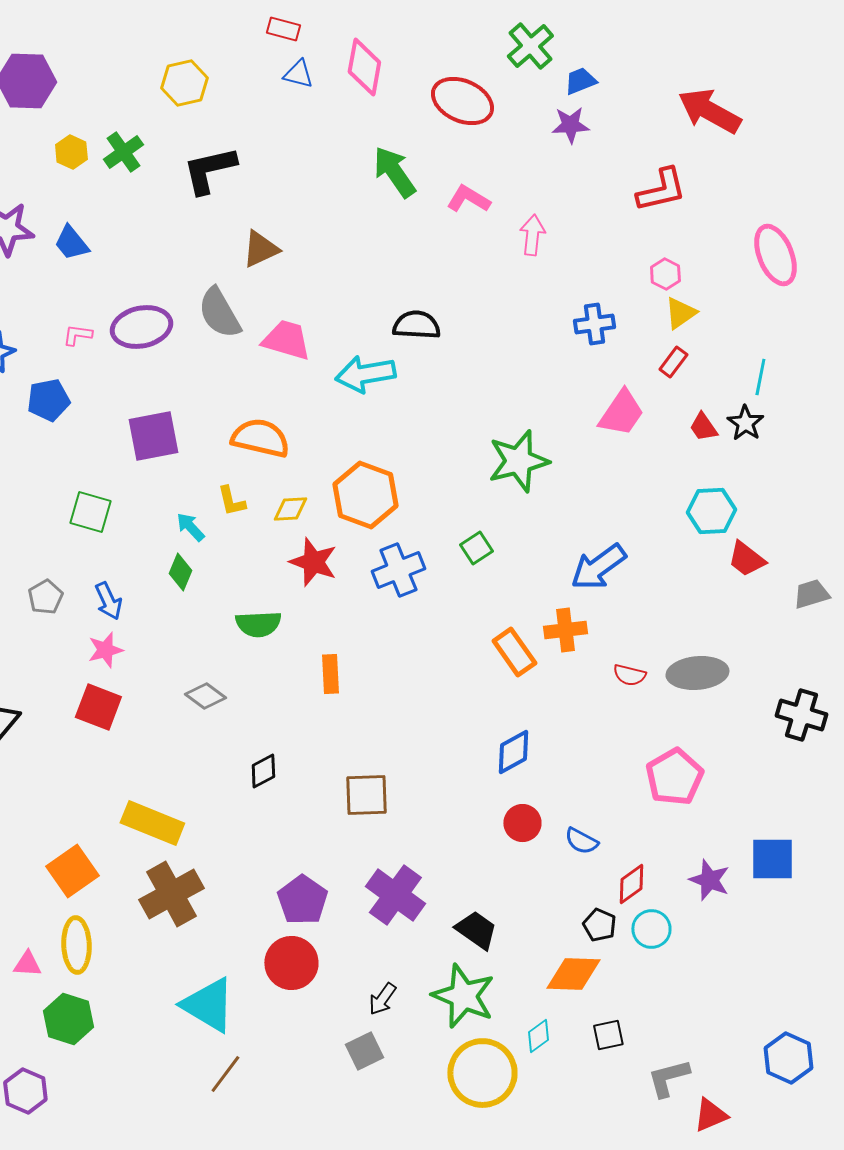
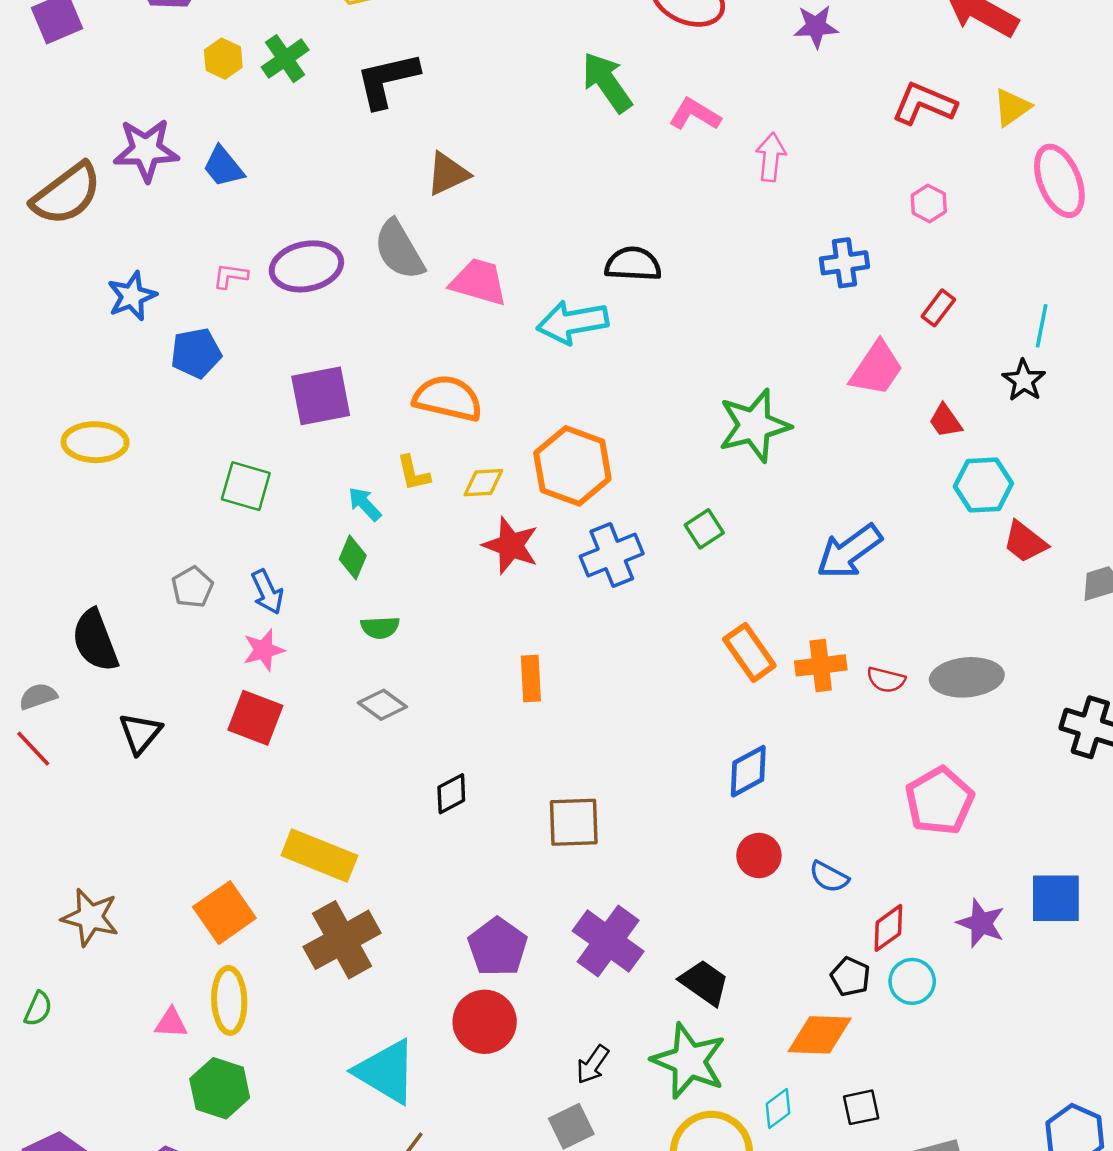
red L-shape: (661, 190) -> (924, 104), turned -144
yellow triangle: (680, 313) -> (1012, 107), moved
red trapezoid: (703, 427) -> (945, 421), moved
green semicircle: (258, 624) -> (380, 627), moved, size x0.7
orange cross: (565, 630) -> (821, 665), moved

